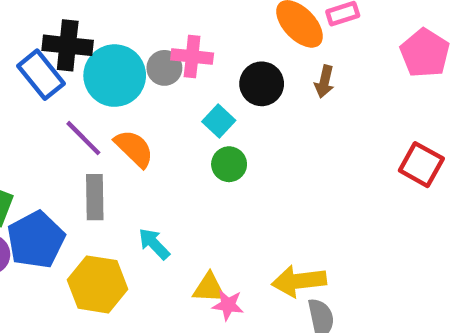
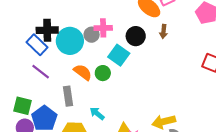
cyan square: (219, 121) -> (119, 55), size x1.5
purple line: (83, 138) -> (41, 72), moved
green circle: (229, 164) -> (103, 73), moved

